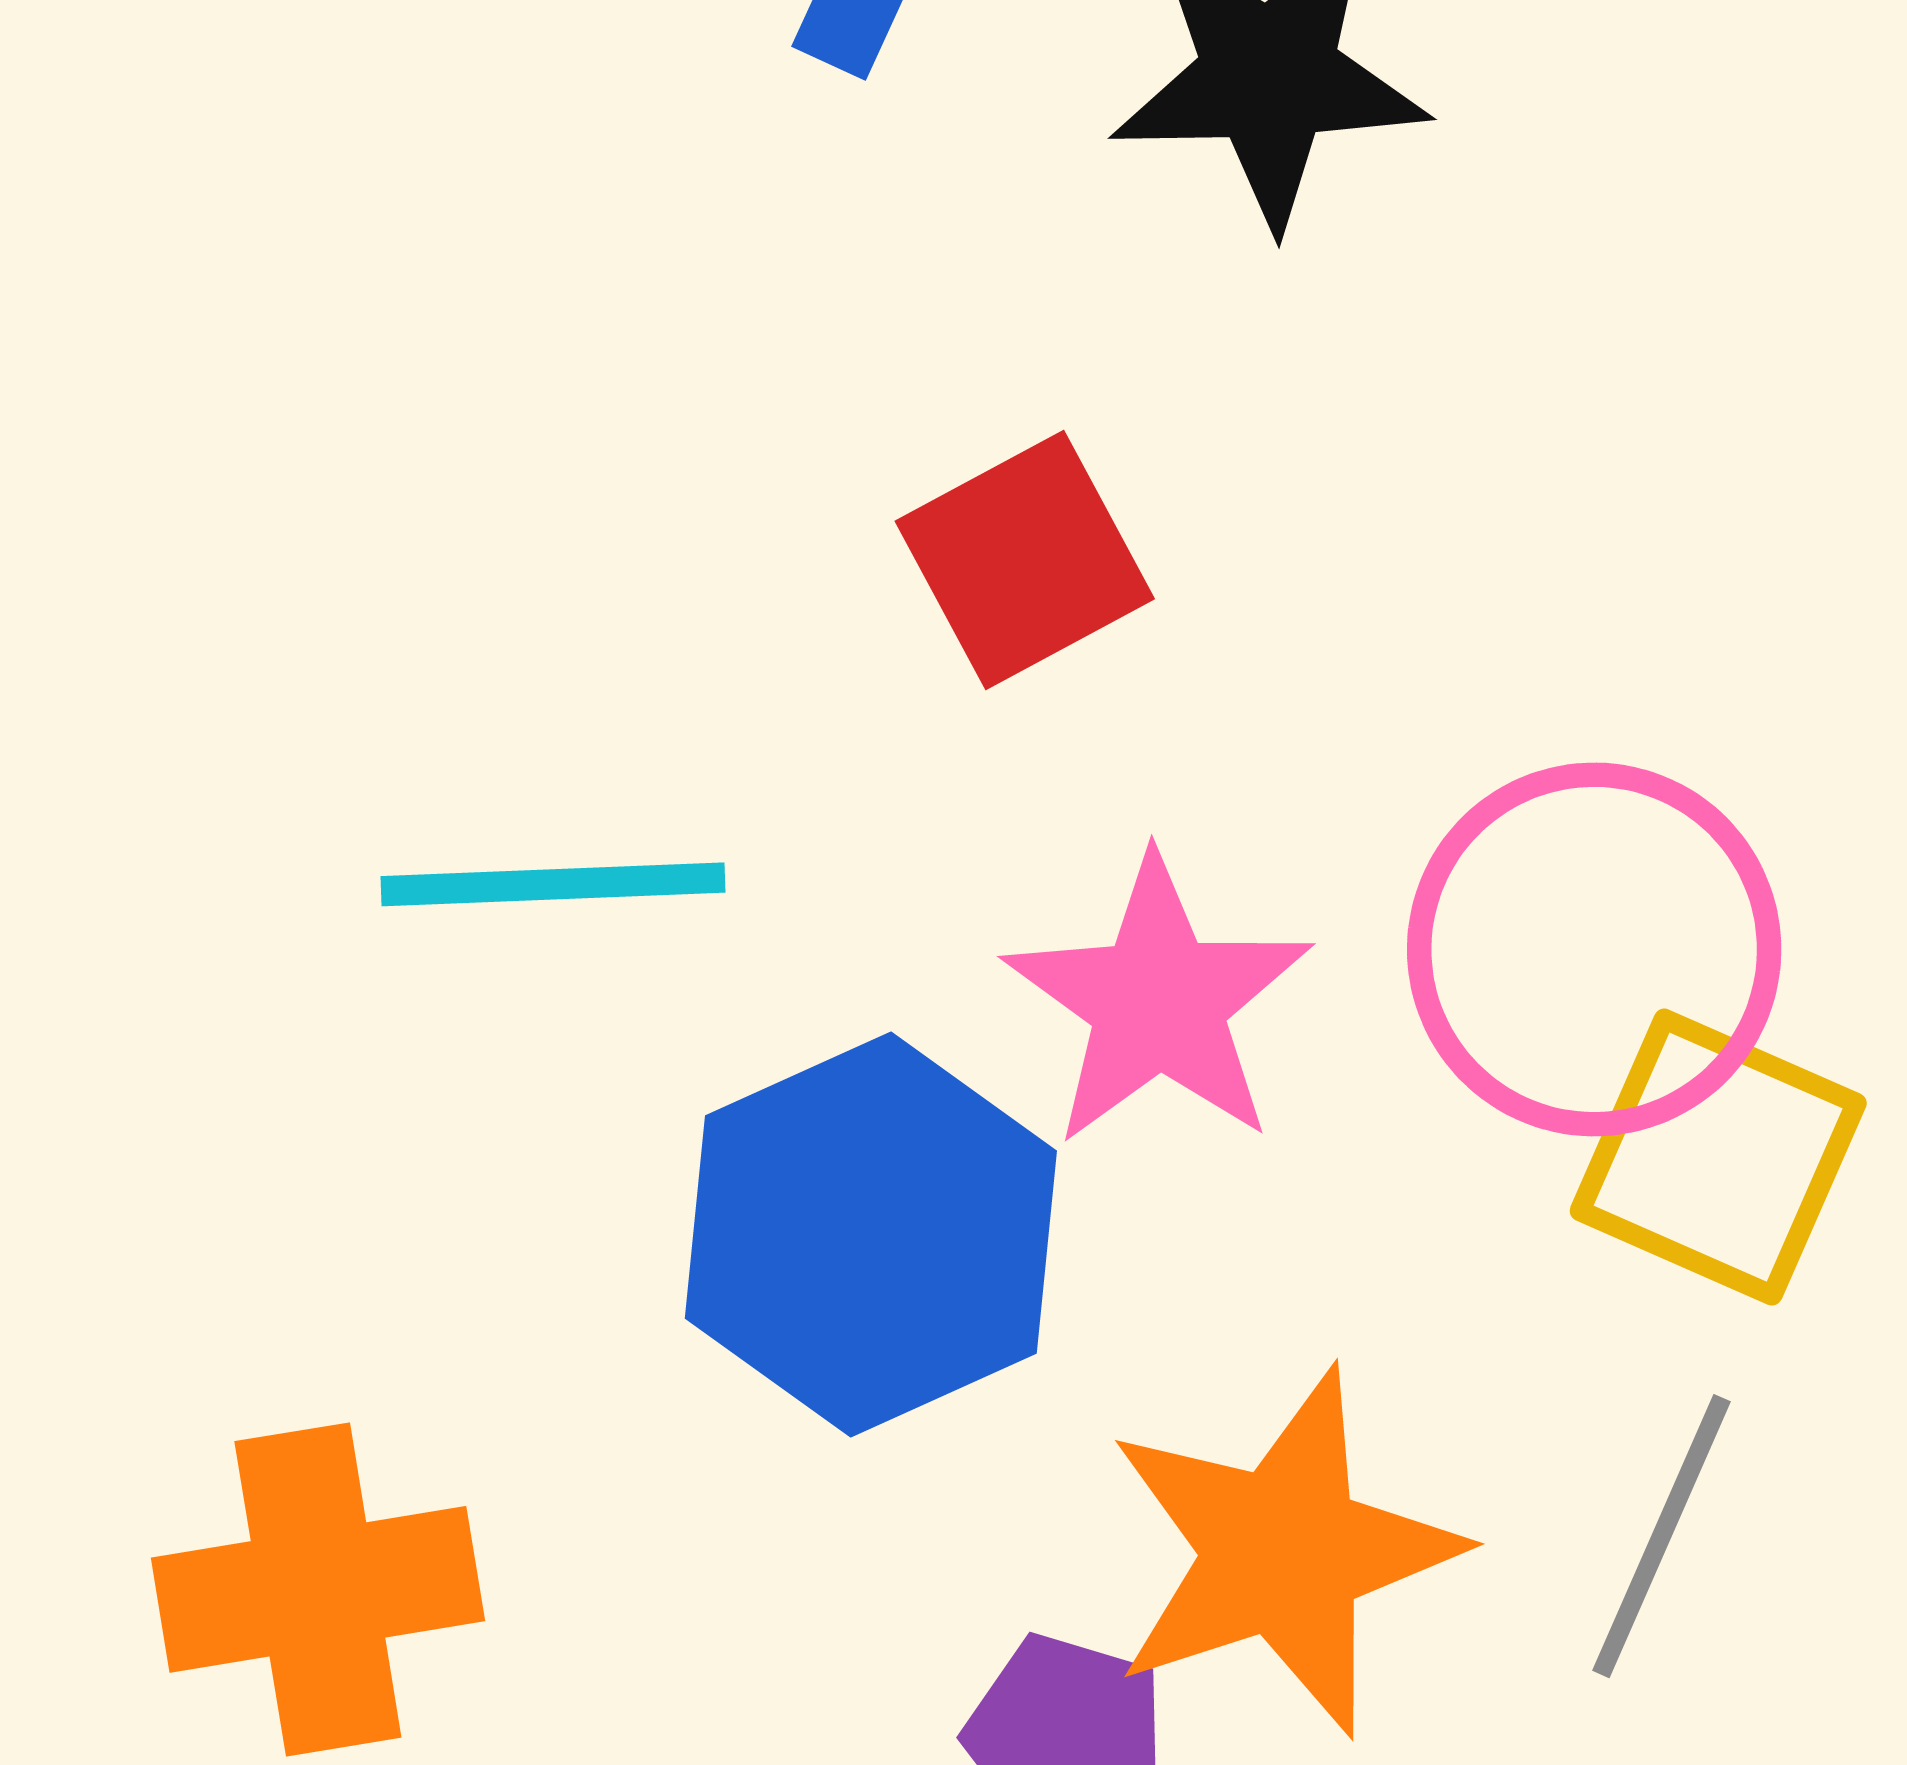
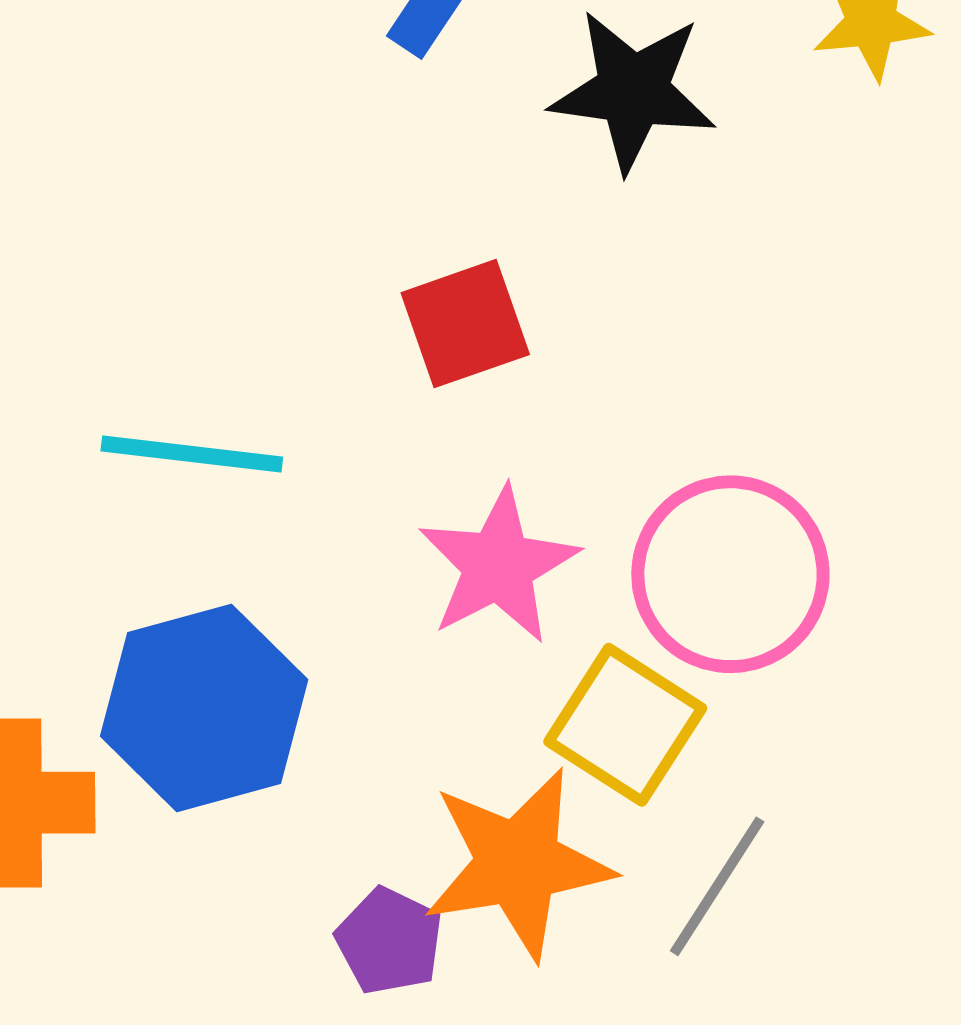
yellow square: (1718, 1157) -> (625, 725), moved
blue hexagon: (871, 1235) -> (204, 708), moved

